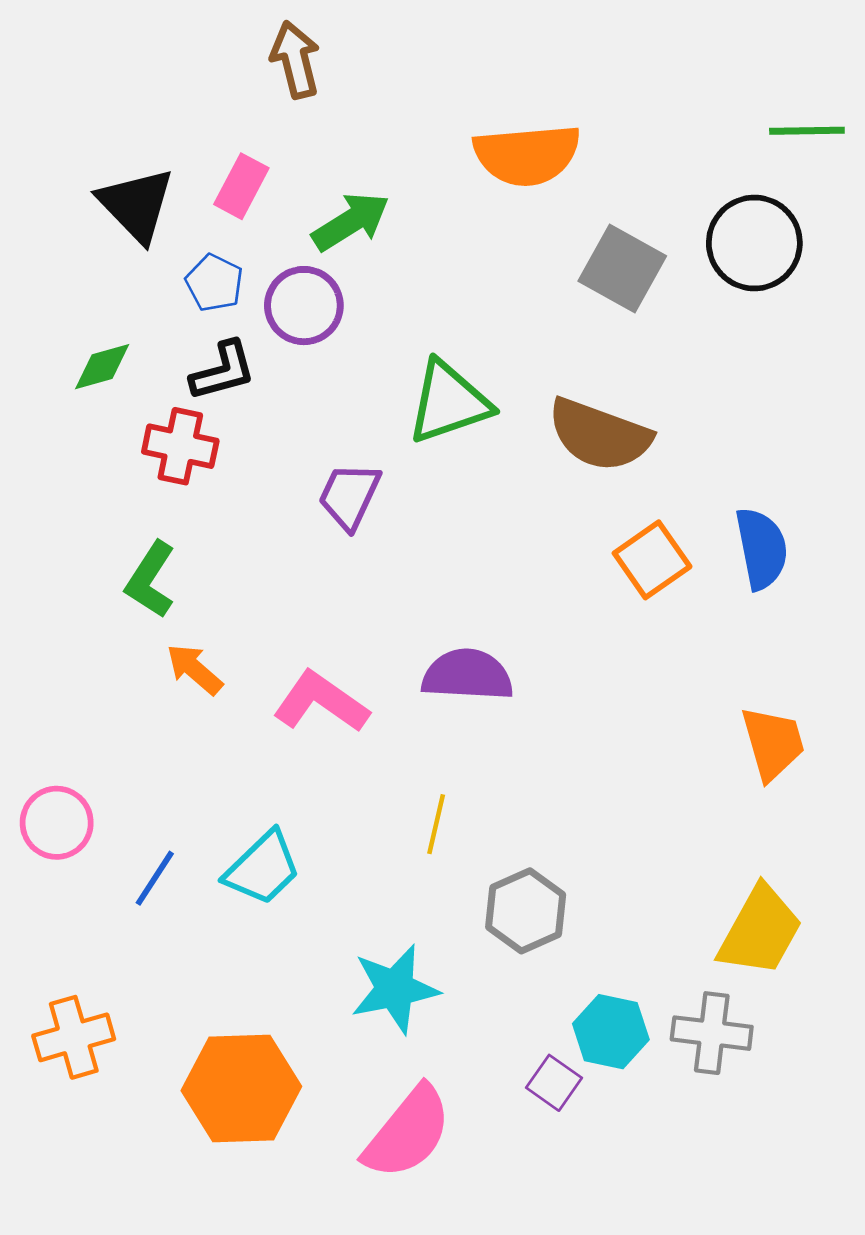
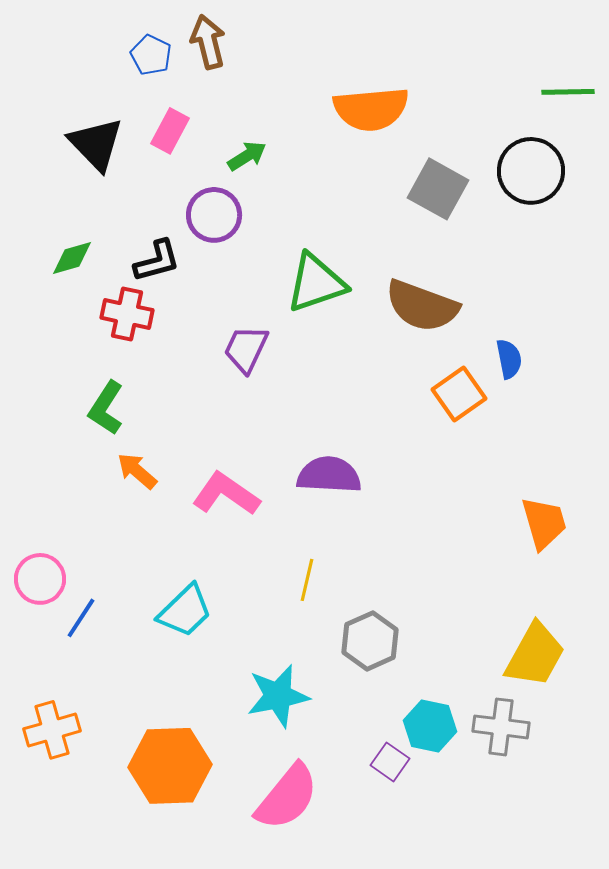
green arrow: (351, 222) -> (247, 156), size x0.7
blue pentagon: (214, 283) -> (151, 55), moved
blue semicircle: (761, 549) -> (509, 359), moved, size x0.7
blue line: (155, 878) -> (81, 618), moved

